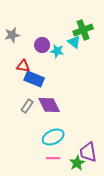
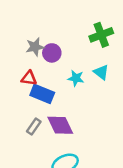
gray star: (12, 35) -> (35, 47), moved
cyan triangle: (74, 42) -> (101, 72), moved
cyan star: (57, 51) -> (76, 78), moved

